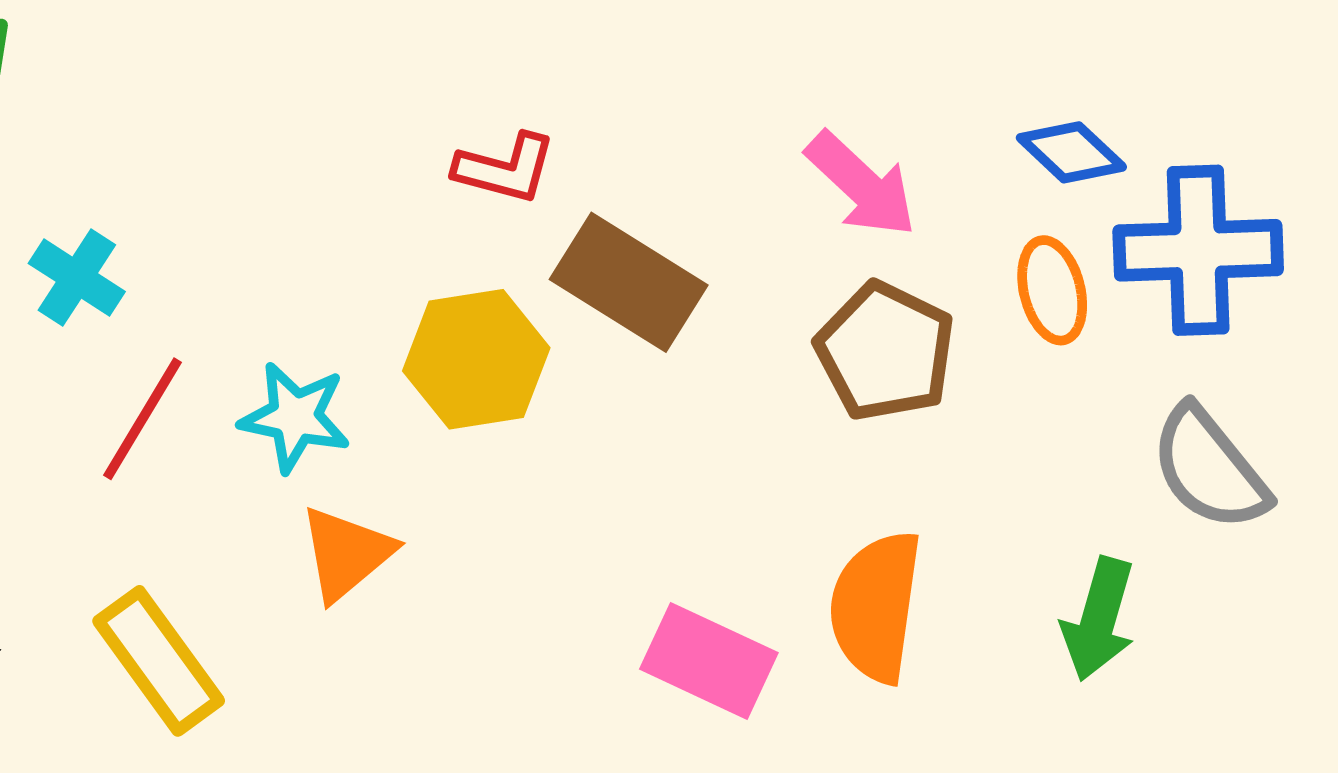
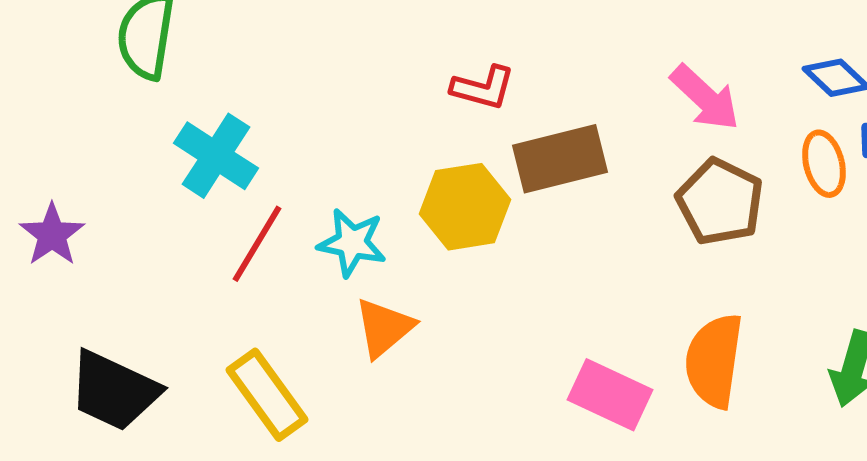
cyan cross: (77, 278) -> (216, 156), size x1.4
brown rectangle: (629, 282) -> (560, 159), turned -46

